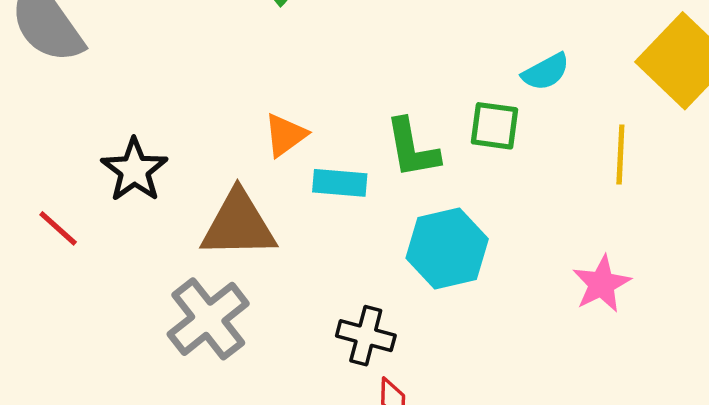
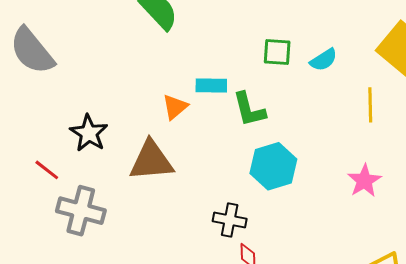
green square: (495, 126) -> (277, 52), moved
cyan rectangle: (340, 183) -> (211, 85), moved
gray cross: (208, 319) -> (81, 211), moved, turned -33

